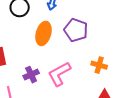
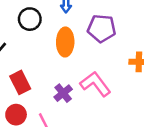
pink L-shape: (59, 74) -> (95, 84), turned 96

